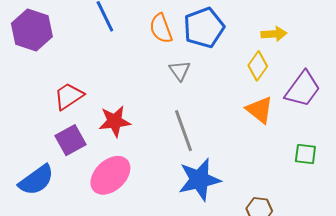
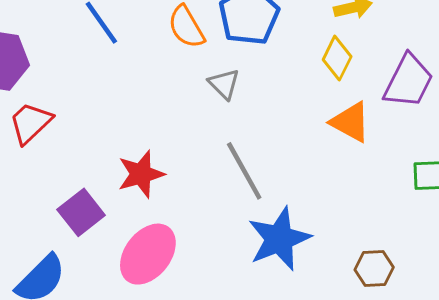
red trapezoid: (69, 96) -> (30, 123), moved

